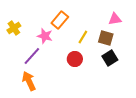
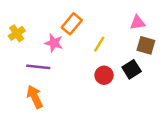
brown square: (106, 38) -> (146, 45), moved
purple line: (32, 56) -> (38, 67), turned 54
red circle: (75, 59) -> (104, 75), moved

